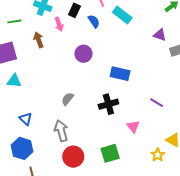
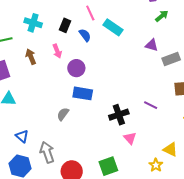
pink arrow: (59, 24) -> (57, 51), moved
blue rectangle: (120, 74) -> (83, 93), moved
purple line: (157, 103) -> (151, 105), moved
black cross: (108, 104) -> (119, 115), moved
gray arrow: (61, 131) -> (47, 152), moved

